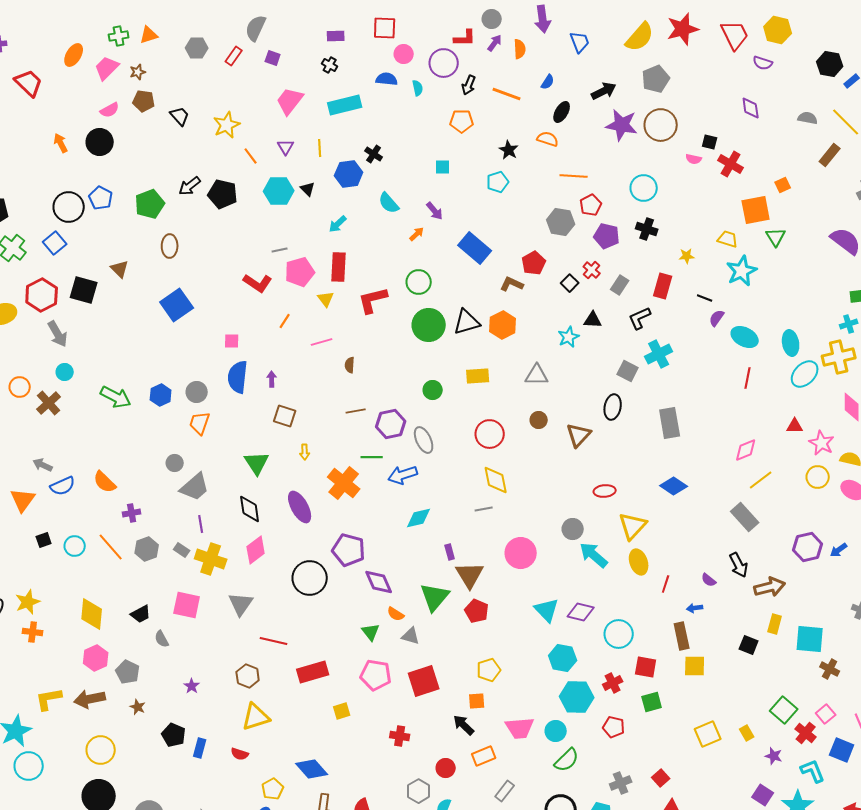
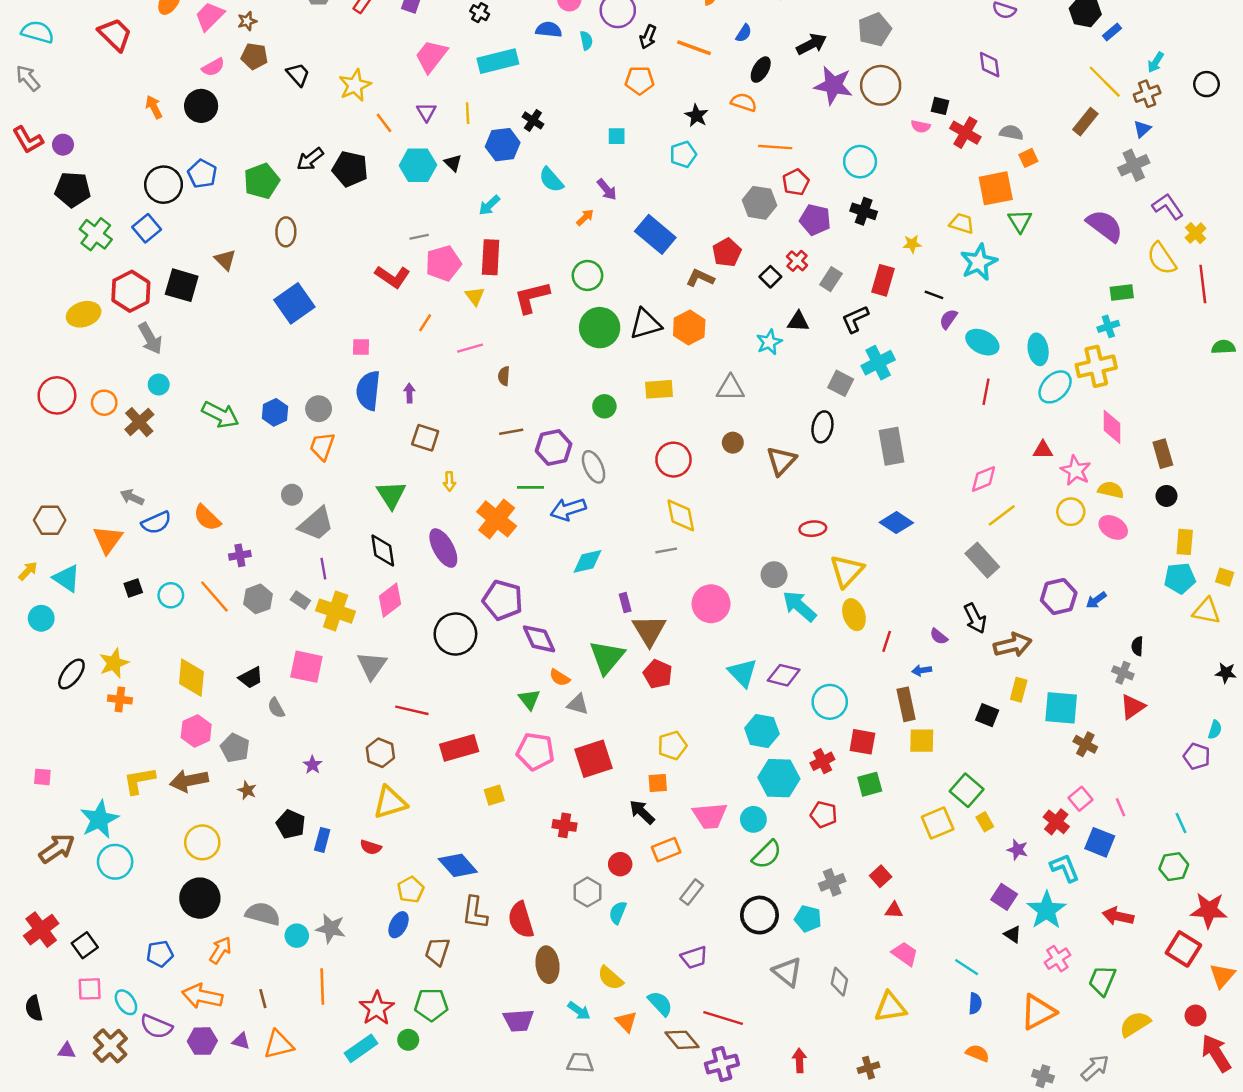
gray semicircle: (808, 118) -> (1011, 133), moved
green square: (784, 710) -> (967, 790), moved

